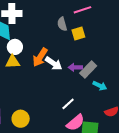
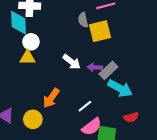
yellow square: (78, 34) -> (100, 31), size x1.5
orange arrow: (40, 57) -> (51, 98), moved
cyan arrow: (100, 86) -> (120, 88), size x1.6

